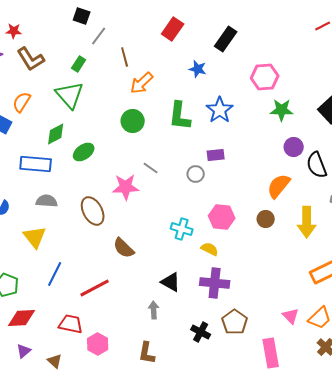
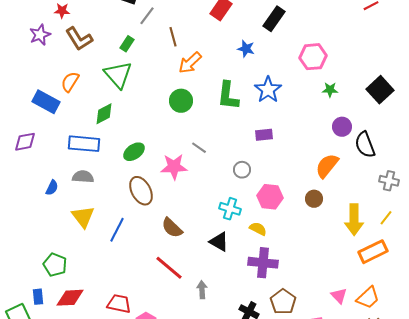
green star: (282, 110) -> (330, 90), size x0.7
green ellipse: (84, 152) -> (134, 152), moved
gray circle: (196, 174) -> (242, 170), moved
gray semicircle: (47, 201) -> (83, 177), moved
yellow arrow: (307, 222) -> (354, 220), moved
blue line: (55, 274) -> (117, 230), moved
black triangle: (171, 282) -> (219, 242), moved
red line: (95, 288) -> (169, 268), moved, turned 68

